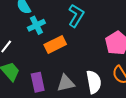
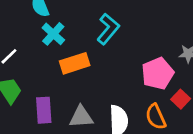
cyan cross: (36, 25) -> (53, 34), turned -30

